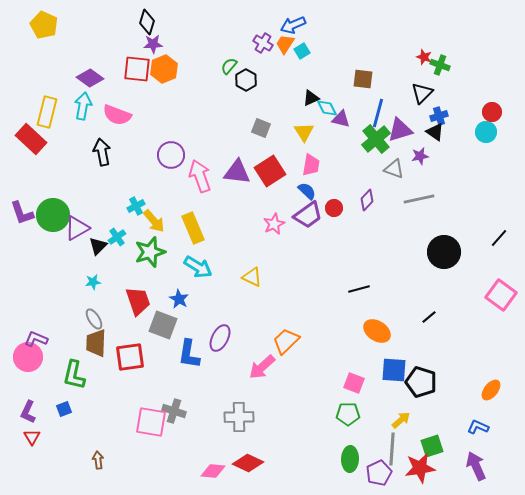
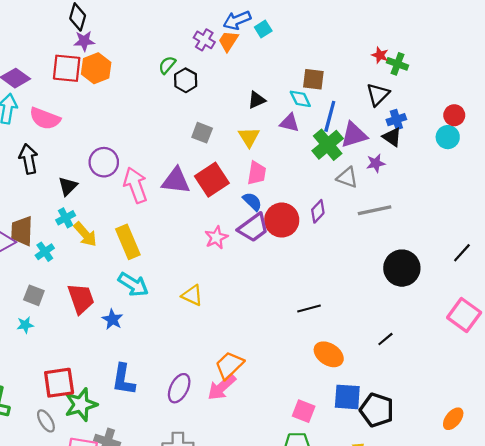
cyan square: (302, 51) -> (263, 29), moved
cyan diamond: (327, 108) -> (300, 99), moved
red circle: (334, 208) -> (282, 220), size x1.8
black triangle: (98, 246) -> (68, 186), moved
green star: (150, 252) -> (81, 405), moved
cyan star: (93, 282) -> (25, 325), moved
red trapezoid: (138, 301) -> (81, 299), moved
gray ellipse: (94, 319) -> (46, 421), moved
gray square: (163, 325) -> (34, 295), moved, size x0.7
purple ellipse: (220, 338) -> (179, 388), moved
brown trapezoid: (96, 343) -> (22, 231), moved
pink arrow: (262, 367) -> (222, 387), moved

